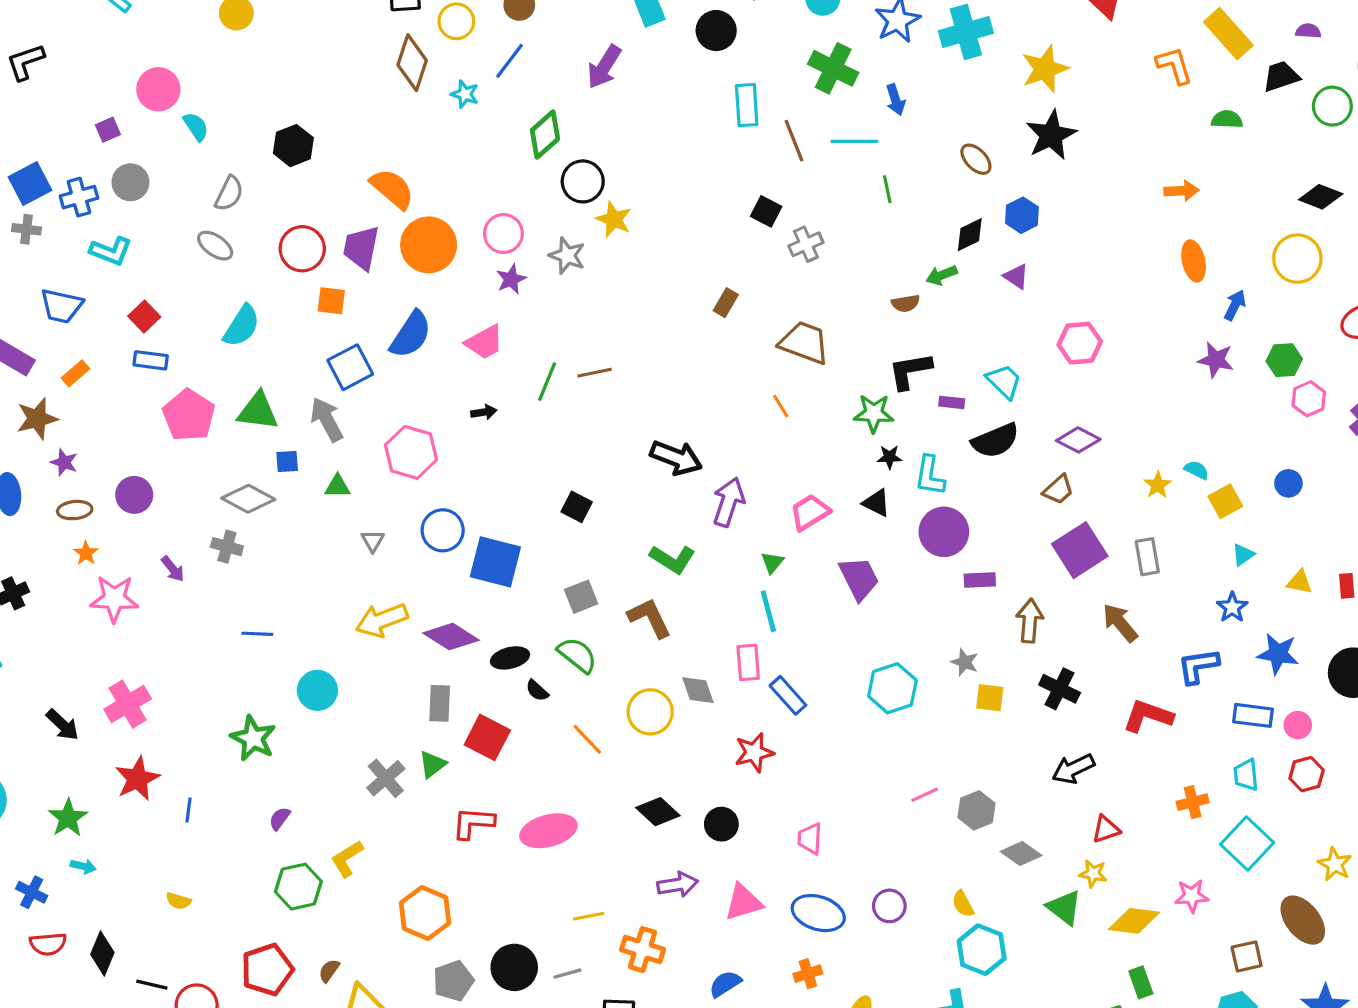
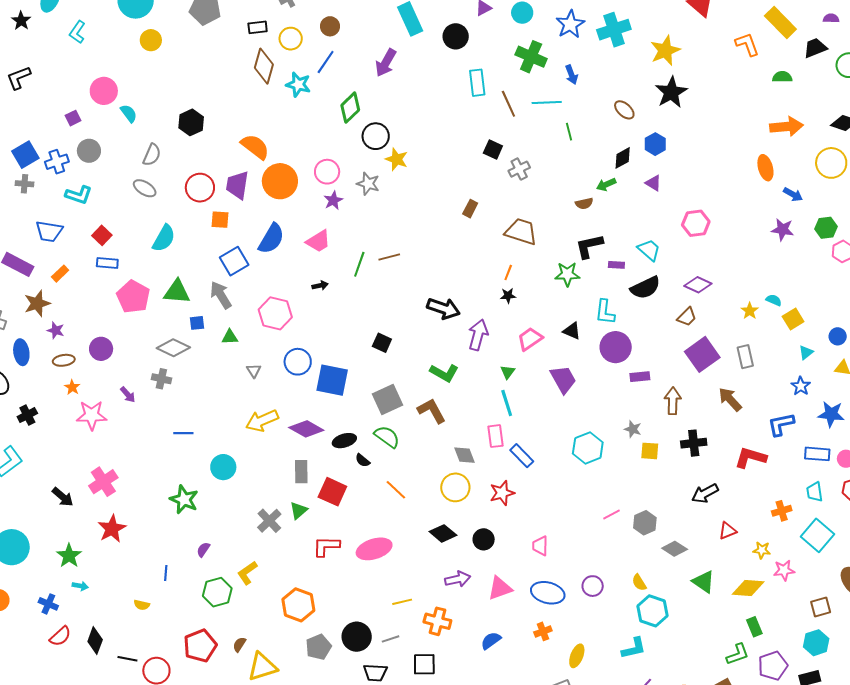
cyan star: (465, 94) -> (298, 85), size x1.4
orange arrow: (1182, 191) -> (786, 127), moved, size x1.5
blue arrow: (1235, 305) -> (793, 194), turned 96
orange line: (781, 406) -> (508, 273), turned 56
black star: (890, 457) -> (508, 296), moved
blue circle: (1288, 483) -> (838, 336), moved
gray square: (581, 597) -> (387, 400), size x1.4
black cross: (1060, 689) -> (694, 443), turned -30
yellow circle: (650, 712) -> (455, 487), moved
blue line: (189, 810) -> (166, 573), moved
yellow star: (1093, 874) -> (762, 550), moved
red semicircle: (48, 944) -> (60, 636), turned -35

